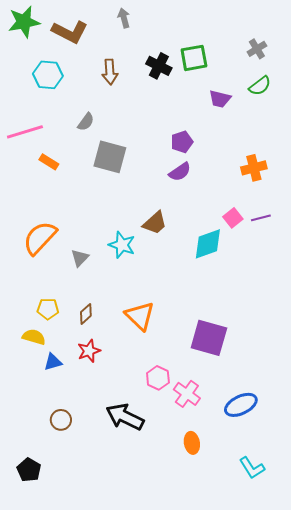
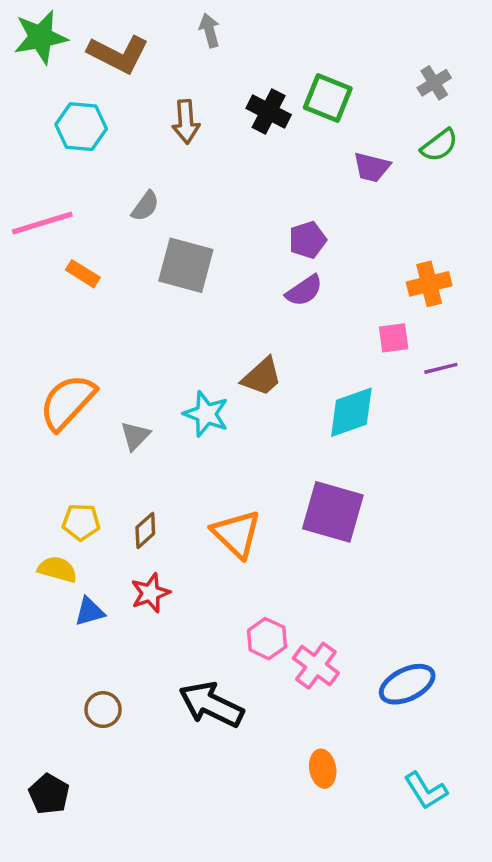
green square: (194, 58) -> (328, 98), turned 32
pink square: (233, 218) -> (394, 338), moved, turned 30
purple square: (209, 338) -> (333, 512), moved
orange ellipse: (192, 443) -> (323, 769), moved

